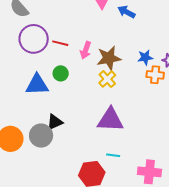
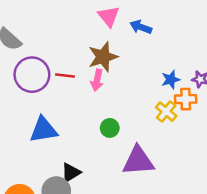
brown star: (109, 58) -> (103, 57), moved
green circle: (61, 73) -> (110, 128), moved
yellow cross: (107, 79) -> (166, 112), moved

